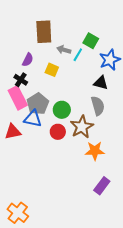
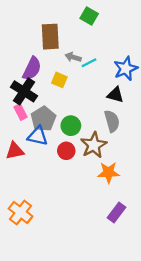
green square: (91, 41) -> (89, 16), moved
cyan line: (78, 55) -> (89, 63), turned 32
purple semicircle: (28, 60) -> (32, 69), size x1.5
black cross: (21, 80) -> (24, 91), size x1.6
pink rectangle: (18, 98) -> (21, 112), size x0.6
orange cross: (18, 213) -> (21, 212), moved

